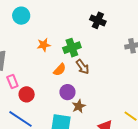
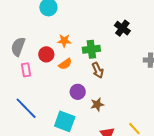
orange semicircle: (60, 70) -> (65, 64), moved
red circle: (27, 94) -> (46, 54), moved
brown star: (79, 106) -> (97, 104), moved

